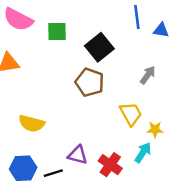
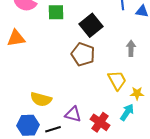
gray arrow: (148, 75) -> (131, 48), turned -35
yellow semicircle: (32, 123) -> (41, 99), moved

